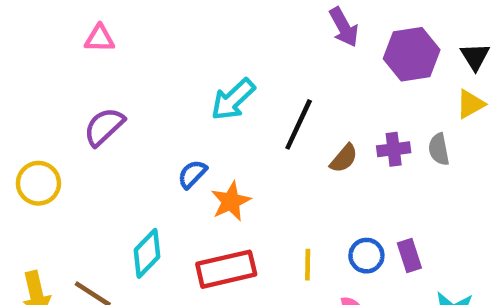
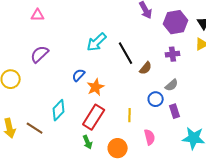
black line: (299, 124) -> (126, 53), turned -55
purple cross: (394, 149) -> (173, 54), moved
gray semicircle: (439, 149) -> (172, 85), moved, turned -120
blue circle: (366, 256) -> (156, 99), moved
red rectangle: (226, 269) -> (94, 117), turned -45

